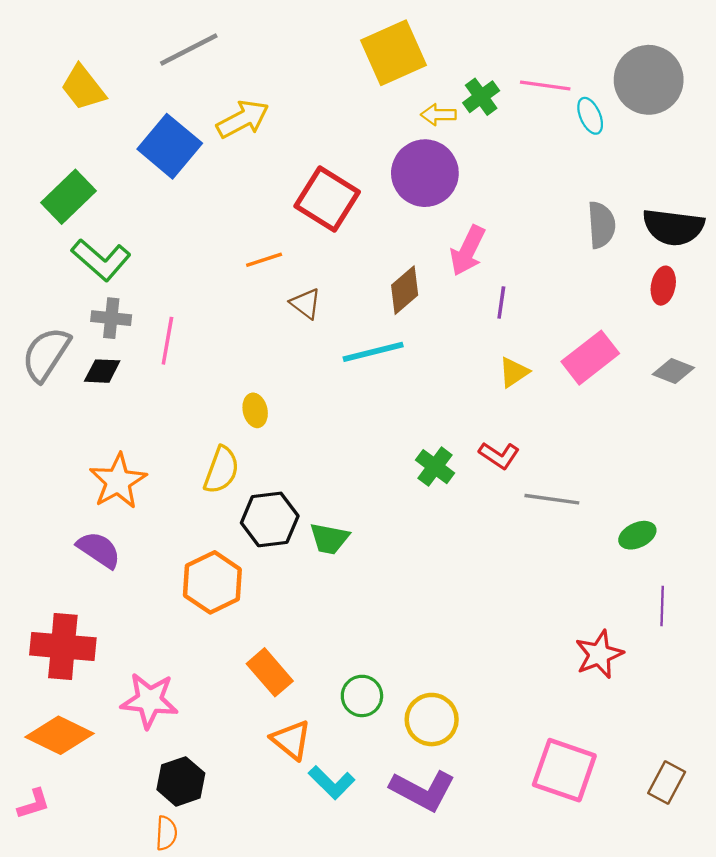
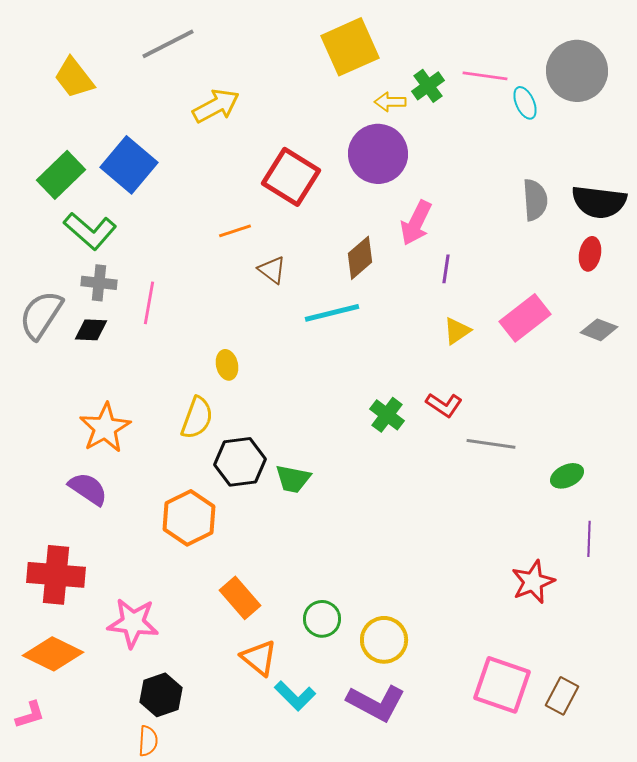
blue square: (170, 146) -> (129, 165), moved
brown rectangle: (667, 783) -> (562, 696), moved

